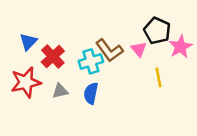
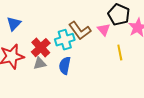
red cross: (53, 56) -> (41, 48), moved

